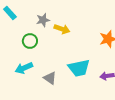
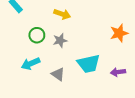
gray star: (43, 20) -> (60, 40), moved
yellow arrow: (62, 29) -> (62, 14), moved

